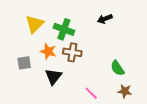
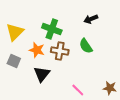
yellow triangle: (35, 24) -> (15, 32), moved
gray square: (24, 63) -> (14, 61), turned 32
green semicircle: (117, 68) -> (86, 46), moved

